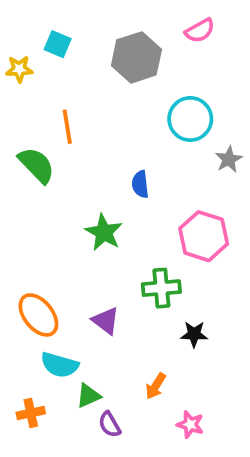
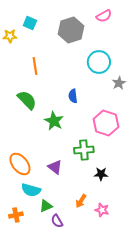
green semicircle: (37, 165) -> (27, 100), moved
pink star: (190, 424) -> (102, 210), moved

